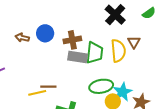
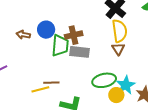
brown triangle: (134, 42) -> (118, 49), moved
yellow semicircle: (118, 51) -> (119, 31), moved
green trapezoid: (95, 53) -> (60, 45), moved

